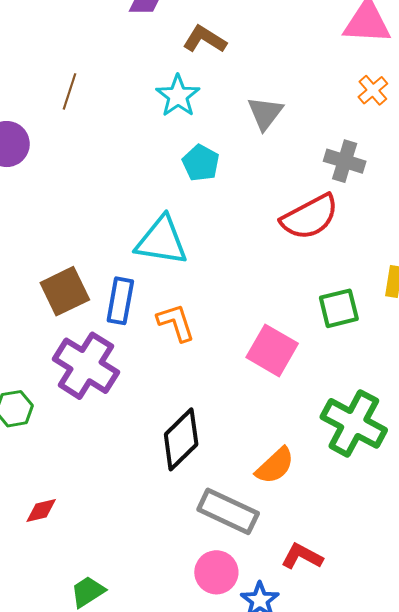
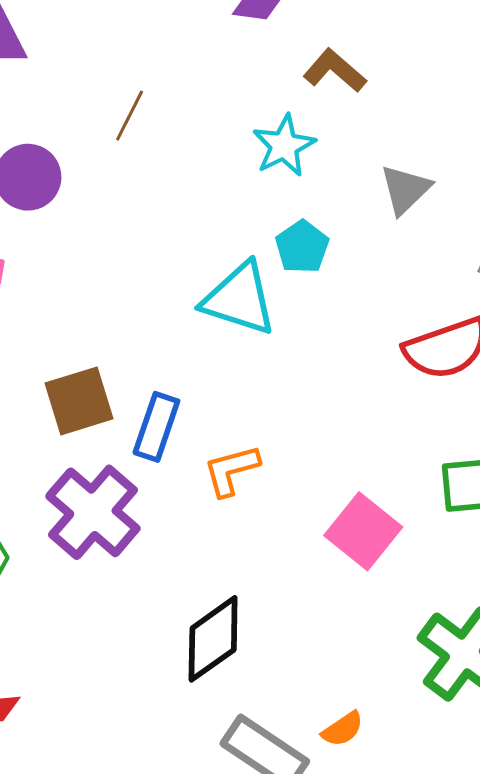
cyan triangle: (162, 241) -> (239, 299), moved
orange L-shape: (176, 323) -> (231, 470), turned -96
orange semicircle: (275, 466) -> (343, 729), moved, size x0.7

